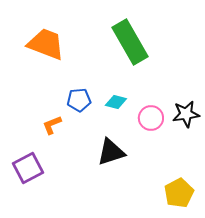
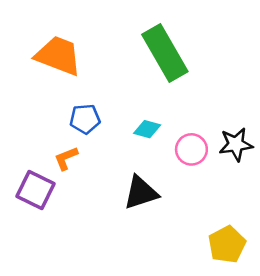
blue pentagon: (79, 100) -> (85, 119), moved
purple square: (28, 168) -> (36, 190), moved, turned -36

